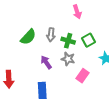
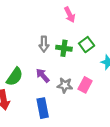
green semicircle: (28, 37) -> (15, 77), moved
gray star: (68, 59) -> (65, 85), moved

